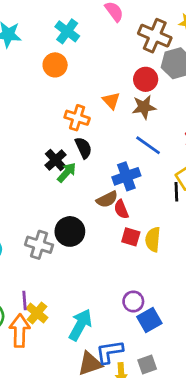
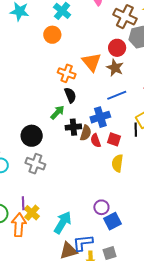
orange triangle: (111, 101) -> (92, 62), size x1.5
brown star: (144, 107) -> (115, 68), turned 30
blue line: (148, 145) -> (117, 95), turned -60
black cross: (56, 160) -> (73, 127), moved, turned 35
brown semicircle: (107, 199) -> (86, 133), turned -49
black circle: (70, 231) -> (32, 136), moved
red square: (131, 237) -> (114, 139), moved

